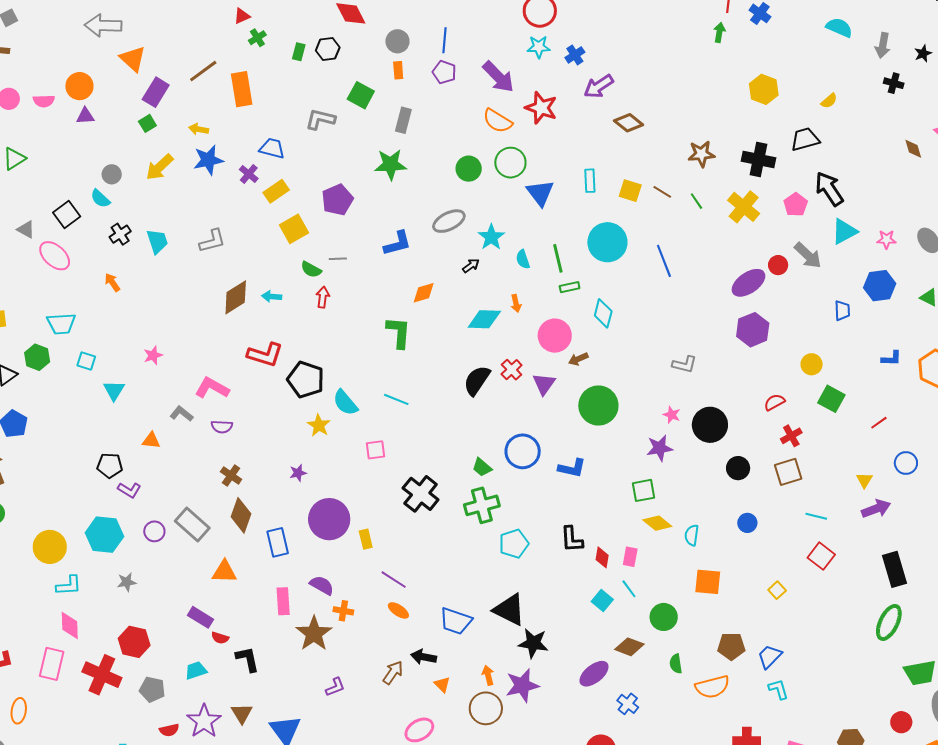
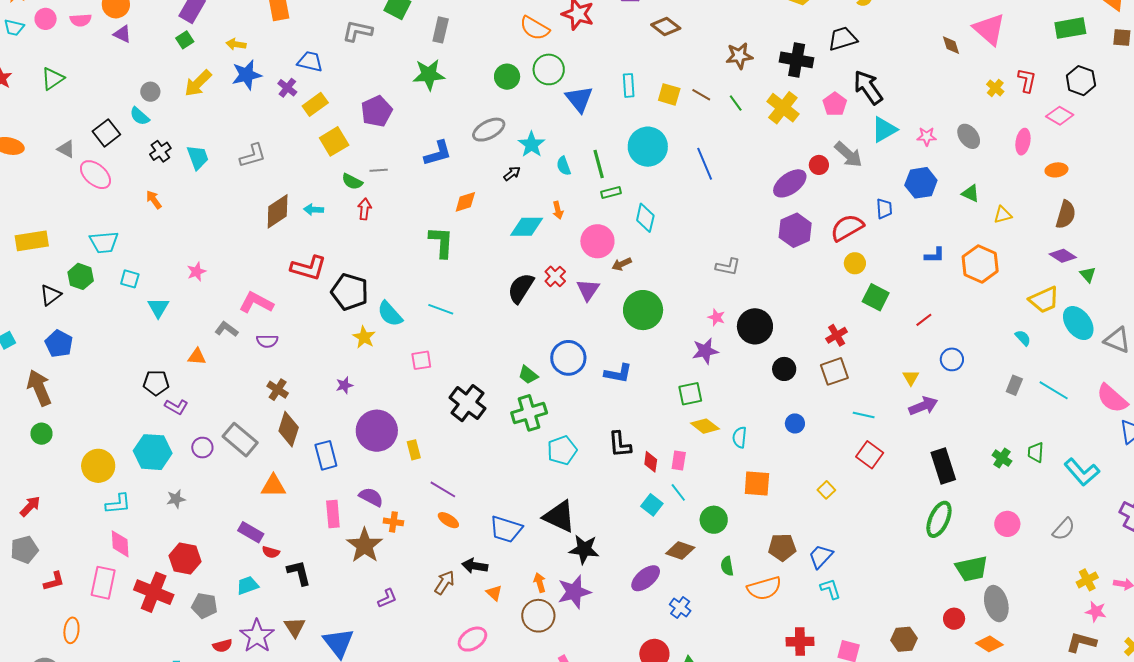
purple triangle: (85, 116) -> (122, 34), turned 30
red semicircle: (774, 402) -> (847, 228), moved, size x1.6

